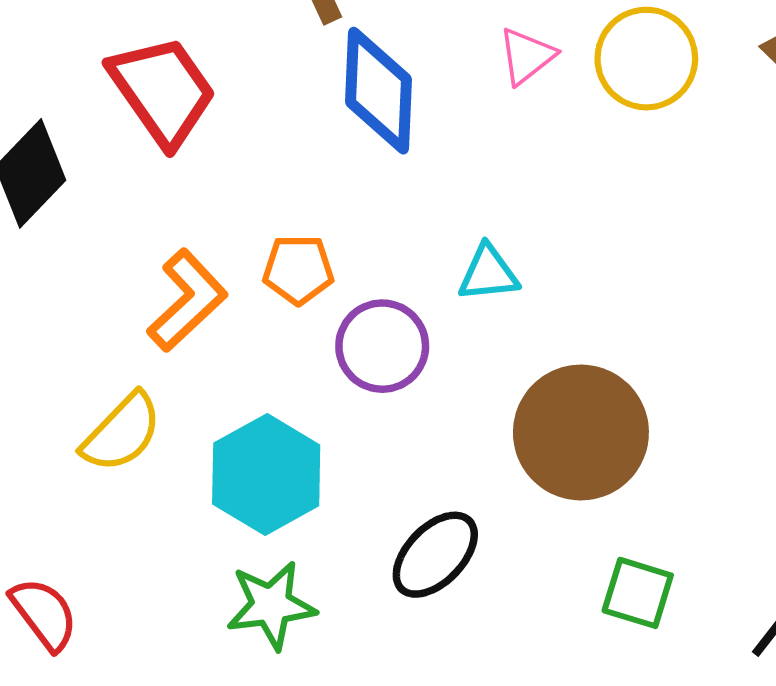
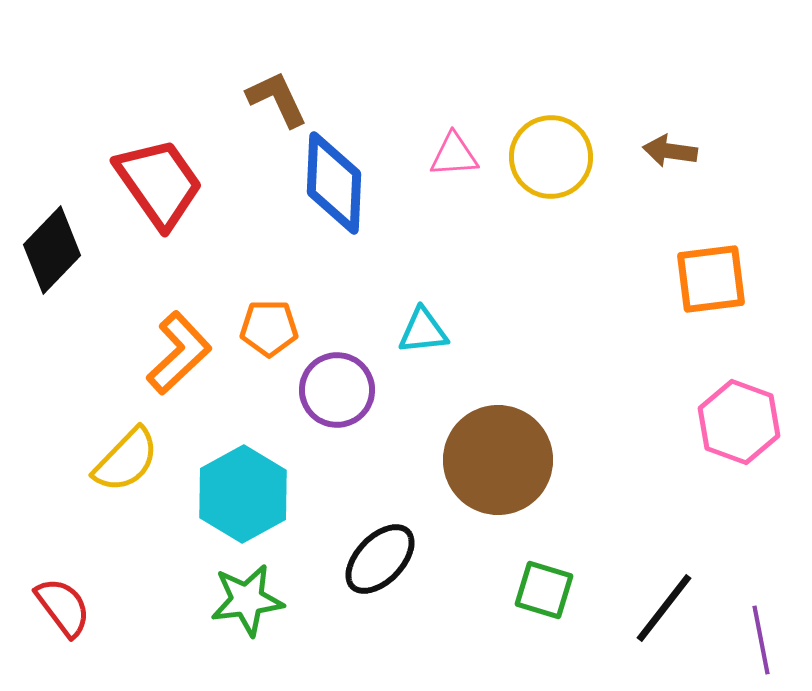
pink triangle: (527, 56) -> (454, 155), turned 34

